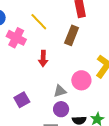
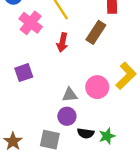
red arrow: (43, 59) -> (62, 42), moved
purple square: (22, 100) -> (24, 73), moved

